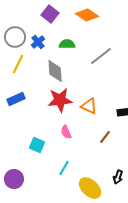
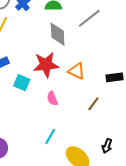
gray diamond: (55, 71) -> (58, 34), moved
cyan square: (37, 145) -> (22, 83), moved

